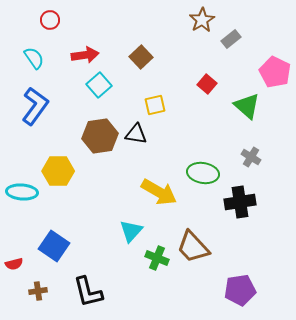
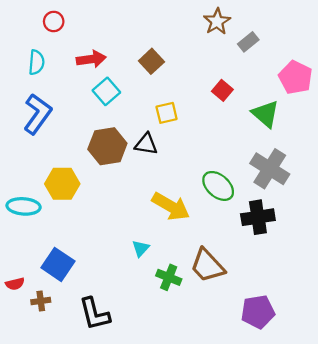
cyan semicircle: (34, 58) -> (36, 62), turned 40
gray cross: (251, 157) -> (270, 169), size x1.8
green ellipse: (203, 173) -> (218, 186), turned 32
cyan triangle: (131, 231) -> (141, 248), size x0.7
brown cross: (38, 291) -> (41, 301), moved

